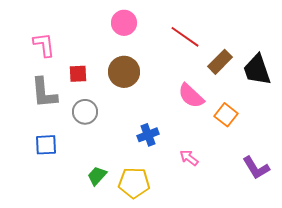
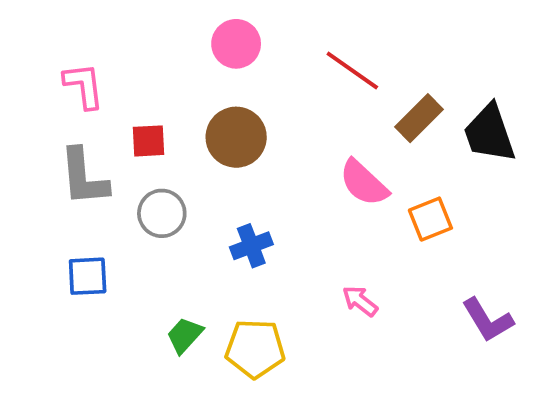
orange square: (226, 115) -> (430, 219), turned 30
blue cross: (148, 135) -> (251, 246), moved

